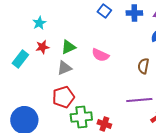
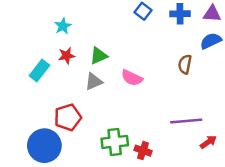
pink semicircle: (100, 55) -> (132, 78), moved
brown semicircle: (143, 66) -> (185, 64), moved
red pentagon: (63, 97) -> (68, 117), moved

